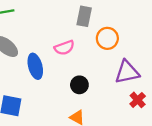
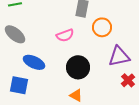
blue ellipse: (35, 66) -> (34, 62), moved, turned -50
black circle: (79, 85) -> (78, 67), size x1.5

